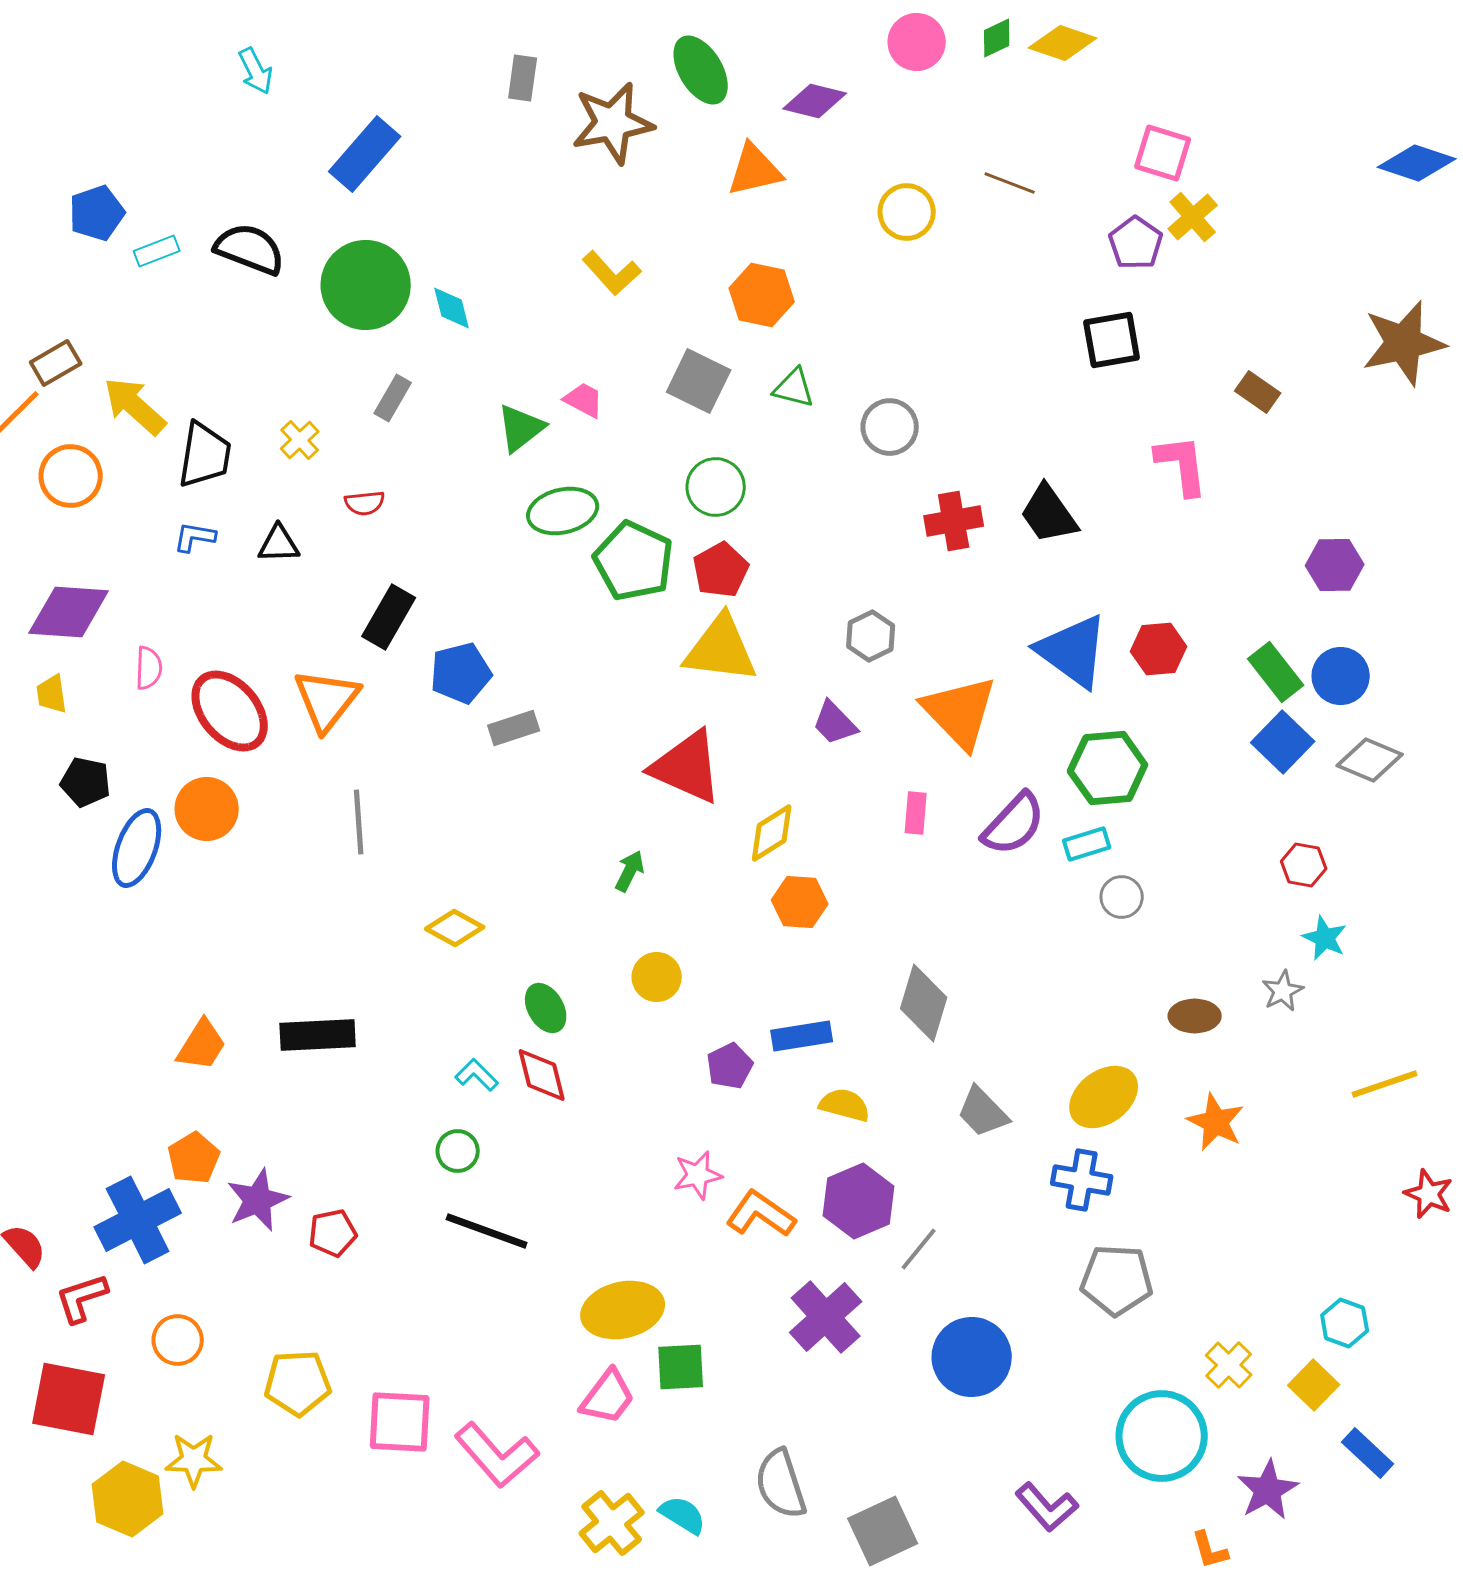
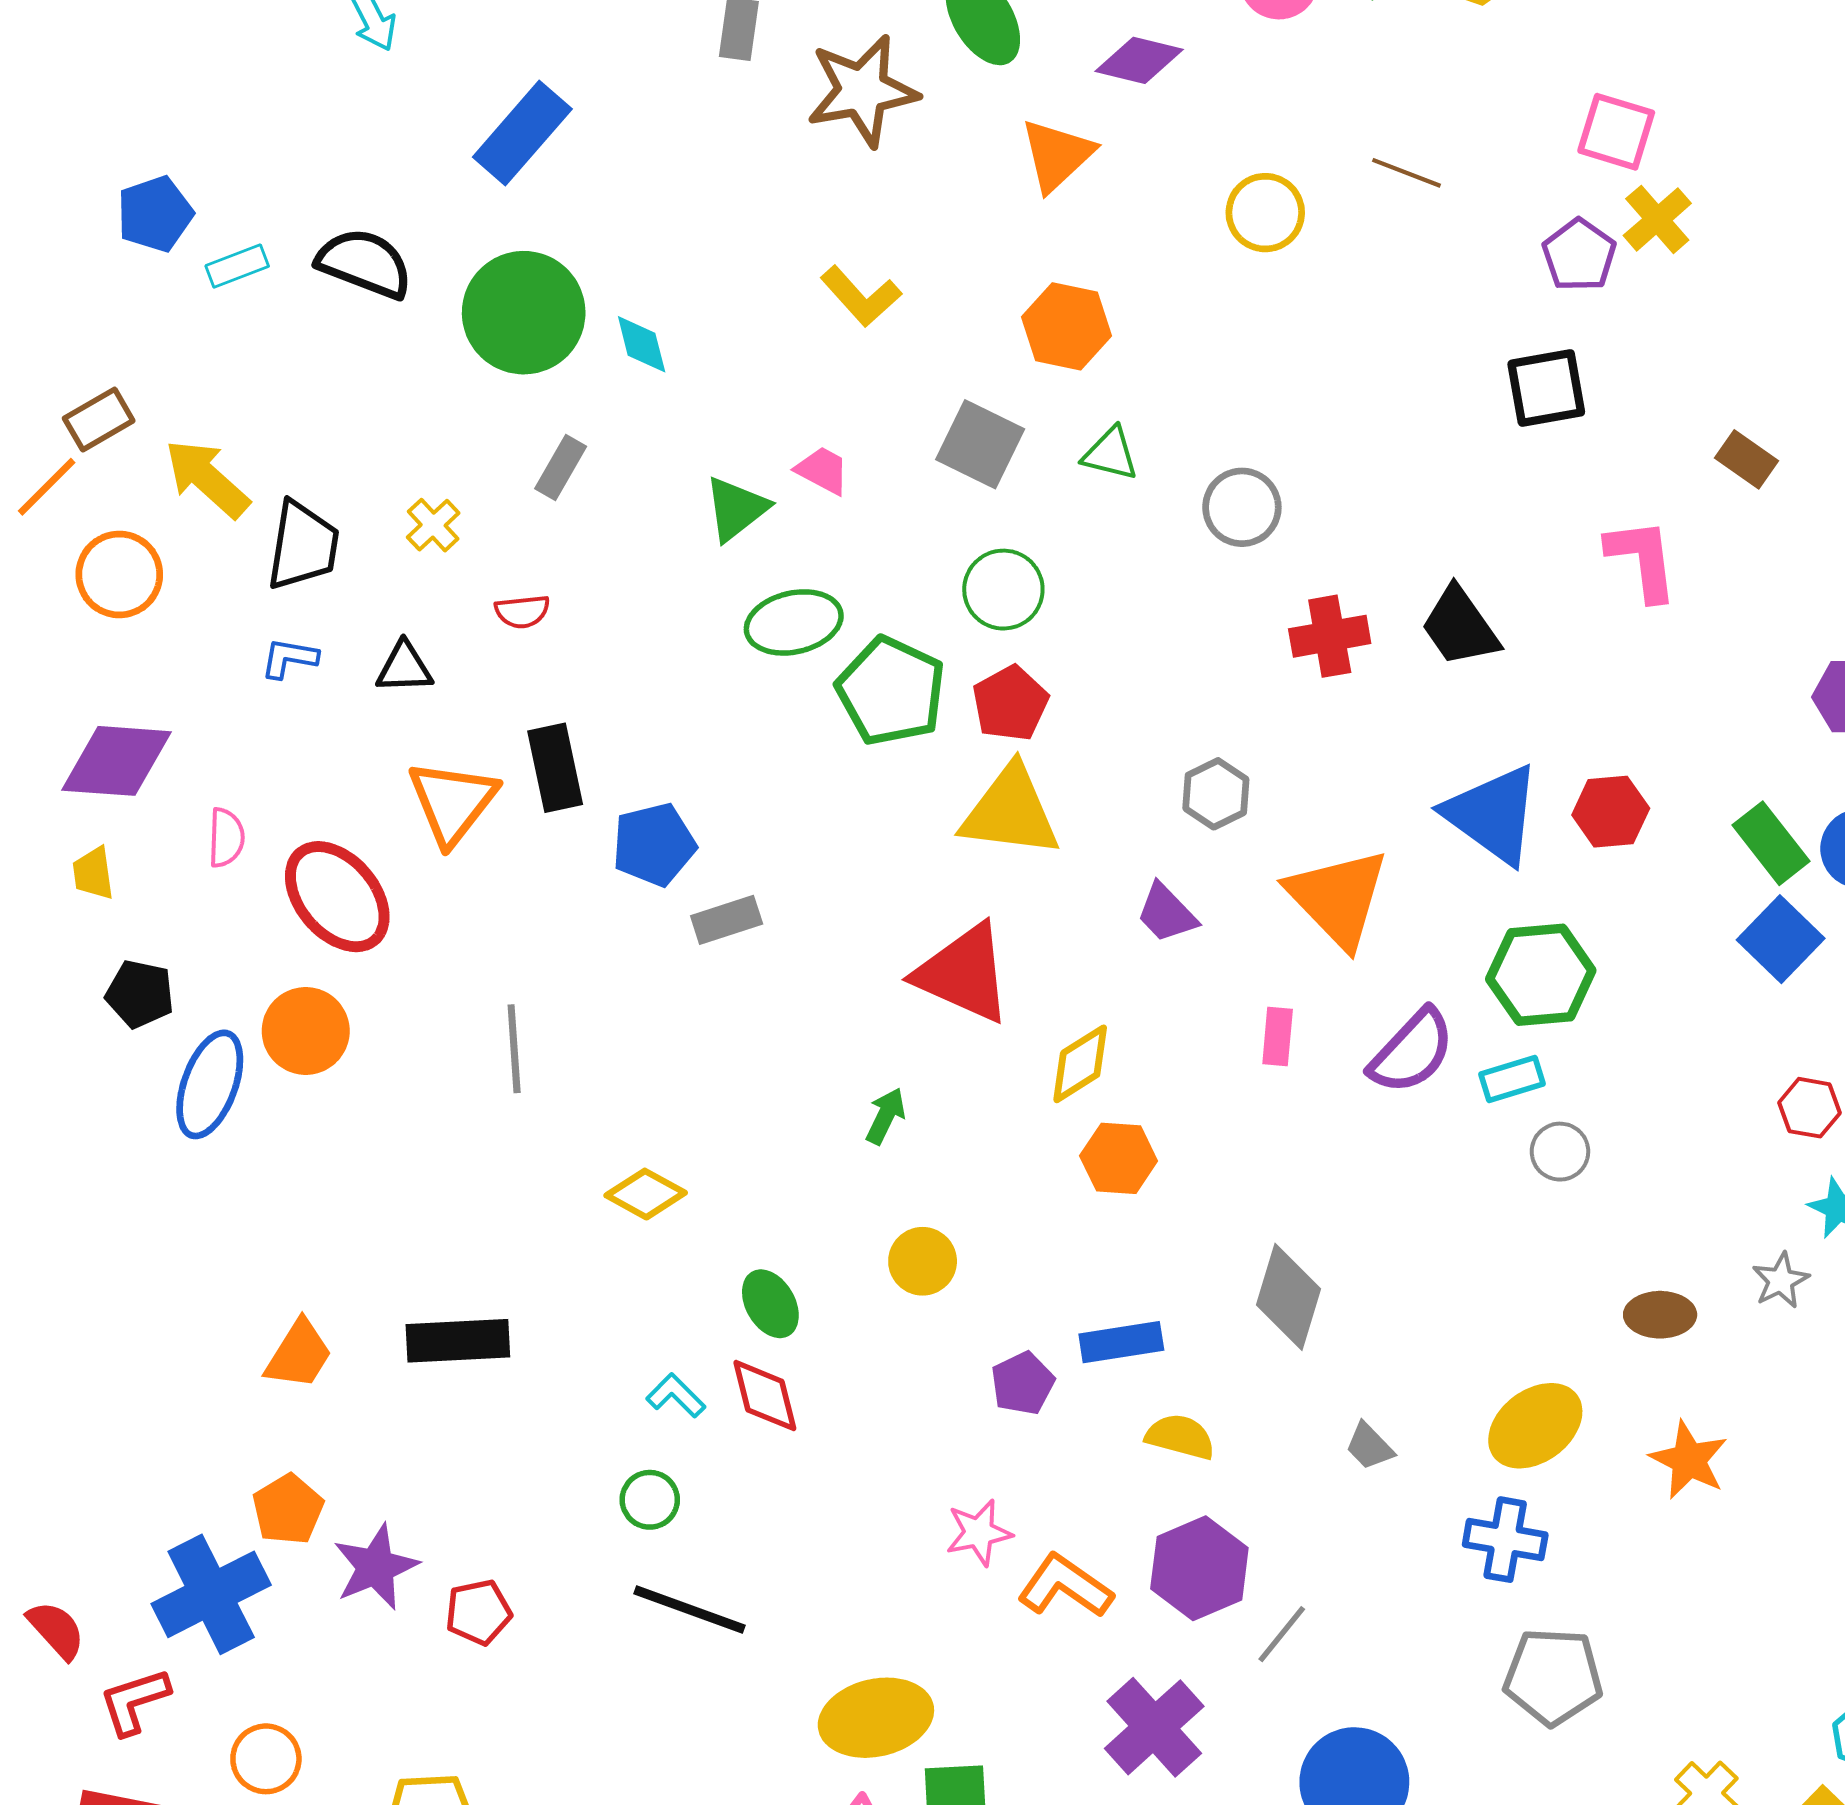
orange triangle: (755, 170) -> (1057, 155), turned -30
black rectangle: (389, 617) -> (555, 768), turned -42
orange triangle: (327, 700) -> (452, 802), moved
gray trapezoid: (983, 1112) -> (1369, 1446), size x0.7

